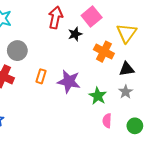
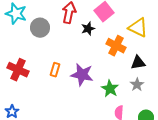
yellow triangle: (127, 33) -> (138, 28), turned -40
gray circle: (17, 51) -> (40, 28), moved

